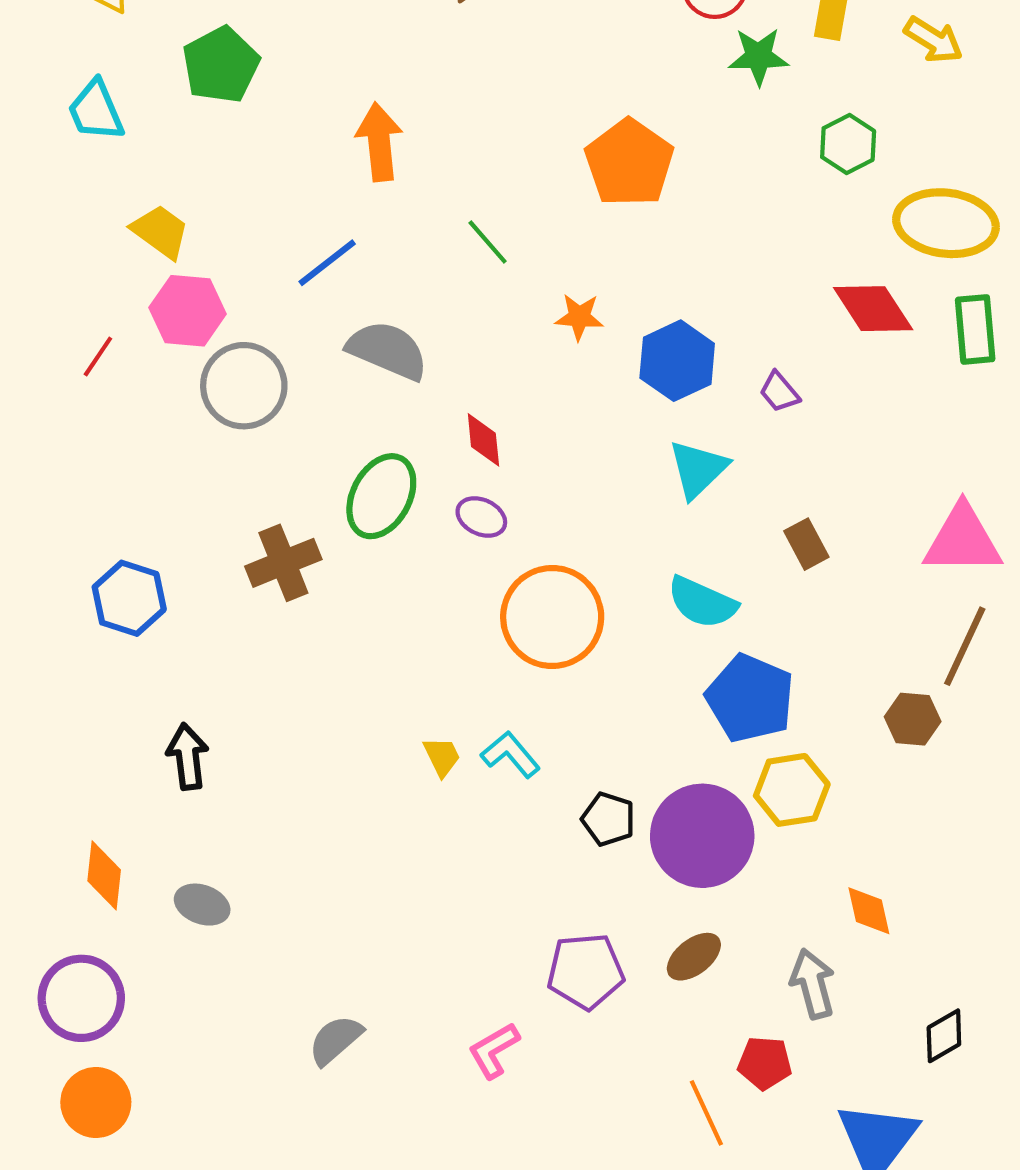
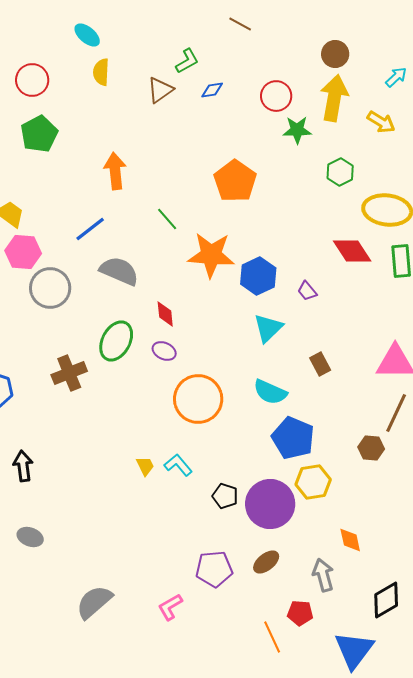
orange star: (579, 317) -> (211, 255), size x2.0
black diamond: (944, 1036) -> (386, 600), size x1.4
gray semicircle: (335, 1040) -> (94, 602), size x1.4

